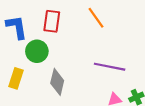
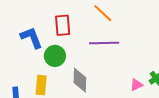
purple line: (110, 67) -> (104, 43), moved

